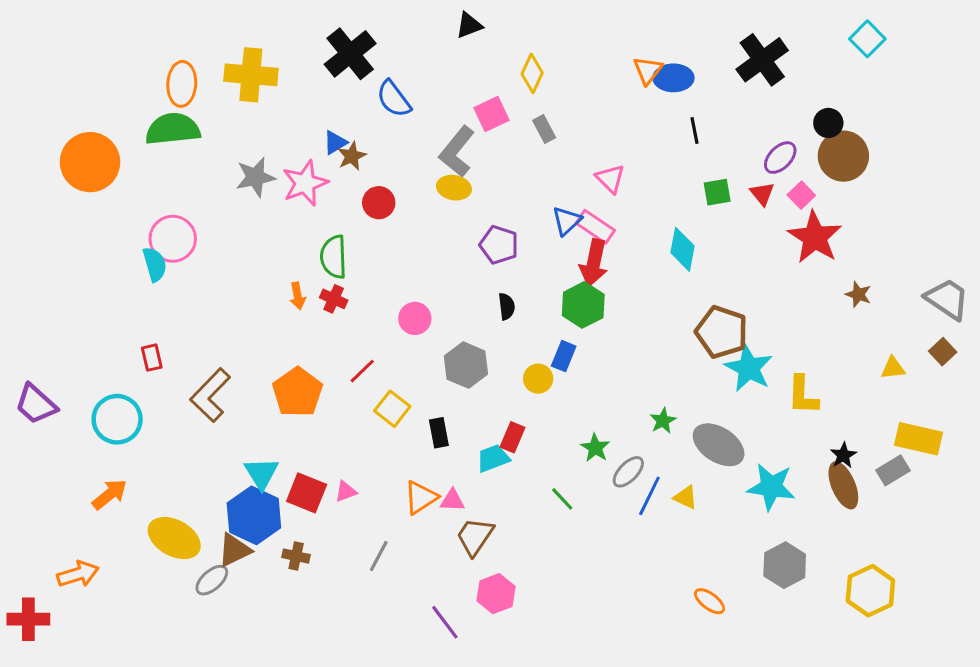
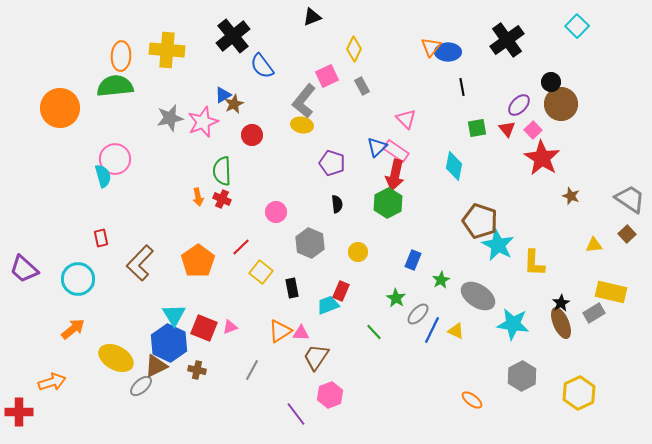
blue rectangle: (564, 356) -> (413, 260), moved

